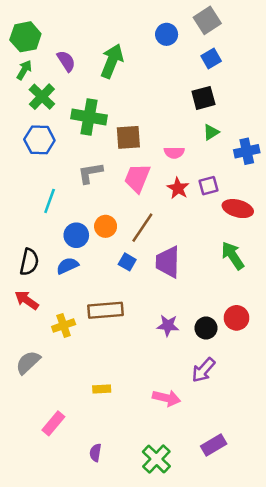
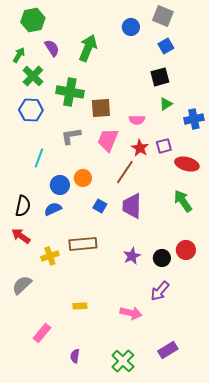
gray square: (207, 20) -> (163, 16), turned -35
green hexagon: (25, 37) -> (33, 20), moved
brown line: (142, 228) -> (125, 172), moved
purple star: (168, 325) -> (132, 256), turned -30

